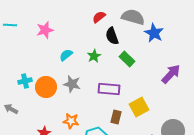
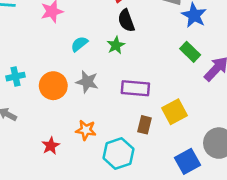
black semicircle: (112, 36) -> (126, 21), moved
green rectangle: (127, 59) -> (190, 52), moved
cyan cross: (25, 81) -> (15, 77), moved

